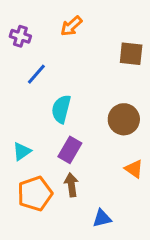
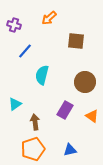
brown square: (131, 54) -> (76, 41), moved
purple rectangle: (70, 150) -> (65, 110), moved
brown arrow: (71, 185) -> (35, 122), moved
orange pentagon: (35, 194) -> (33, 149), moved

